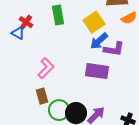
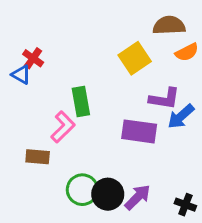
green rectangle: (58, 15) -> (81, 102), moved
blue arrow: (99, 41) -> (181, 116), moved
brown rectangle: (42, 96) -> (38, 157), moved, turned -70

